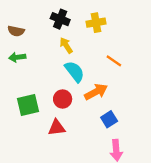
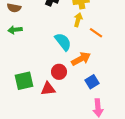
yellow arrow: (66, 45) -> (78, 20), moved, turned 48
red circle: (63, 99) -> (59, 72), moved
green square: (28, 105) -> (24, 81), moved

